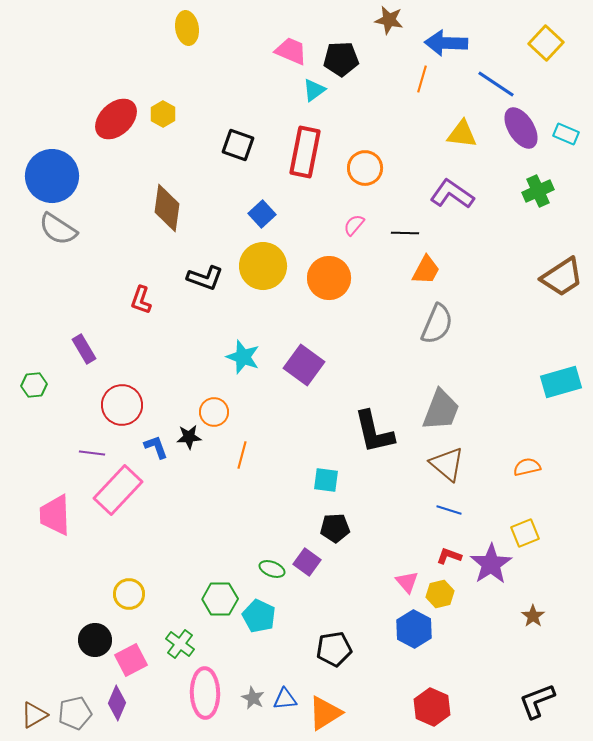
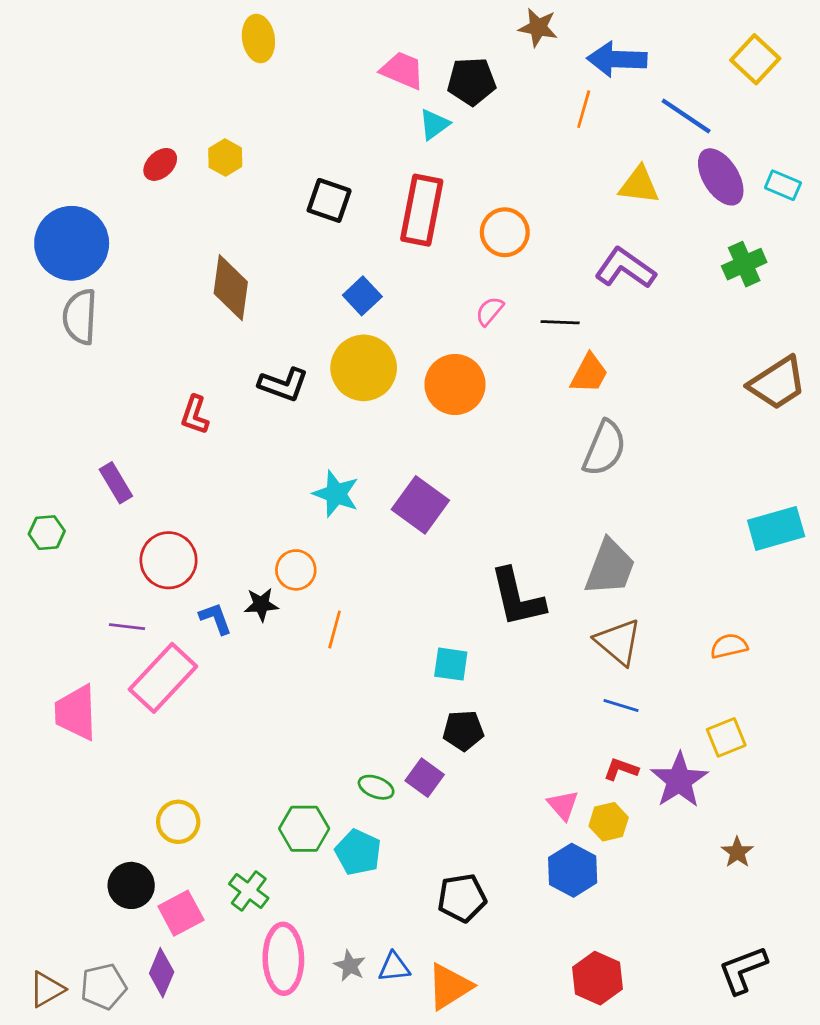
red ellipse: (116, 119) -> (160, 164), size x0.6
gray semicircle: (58, 229) -> (80, 317), turned 60

